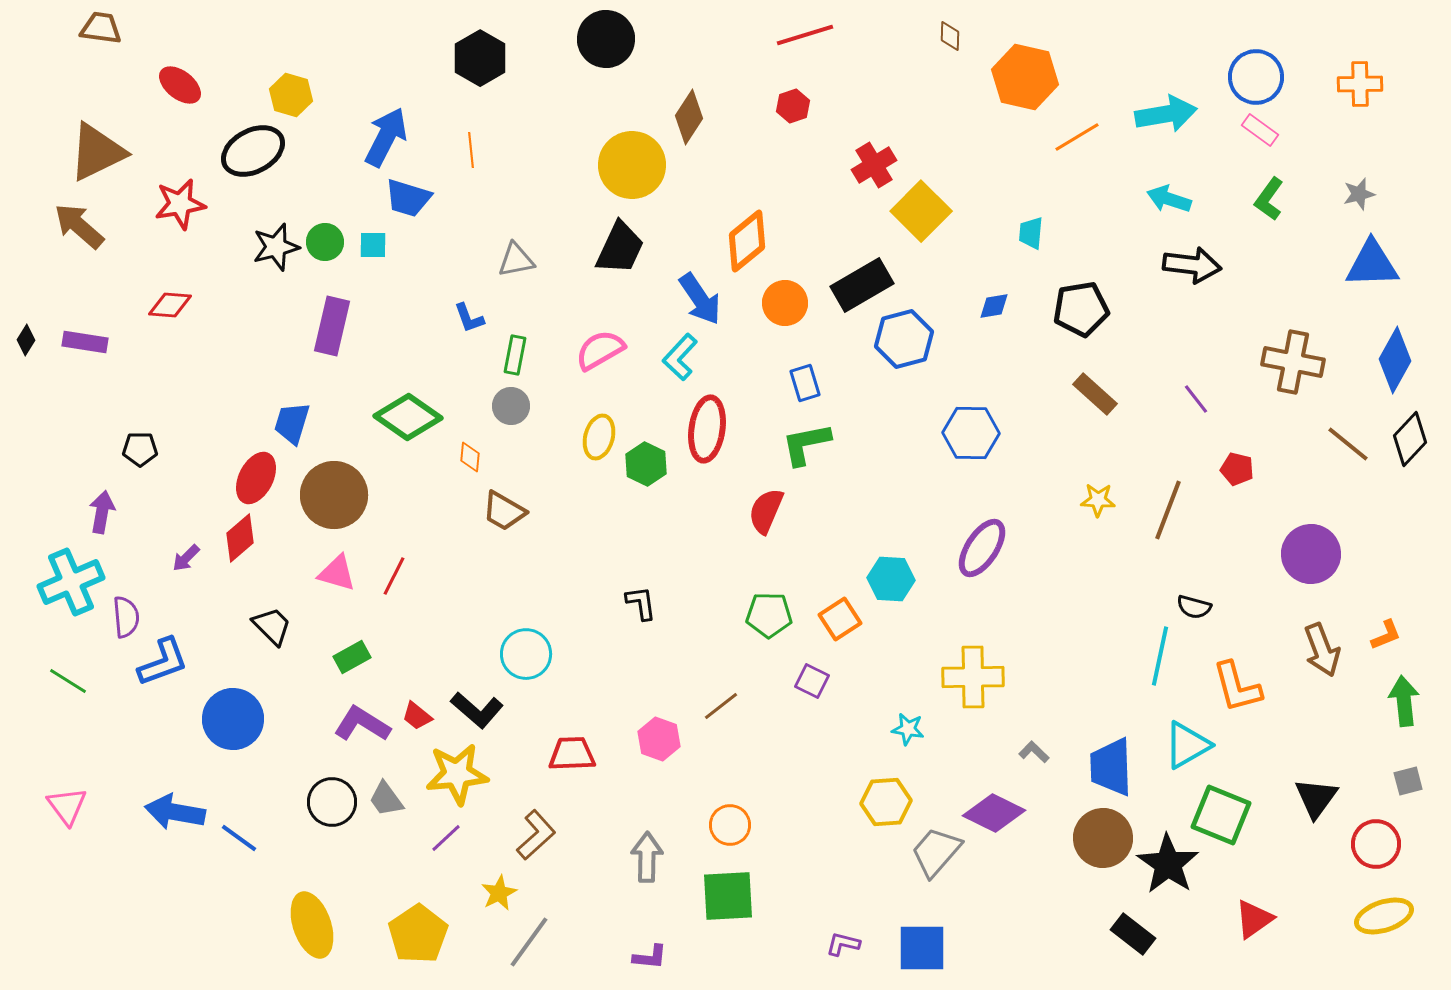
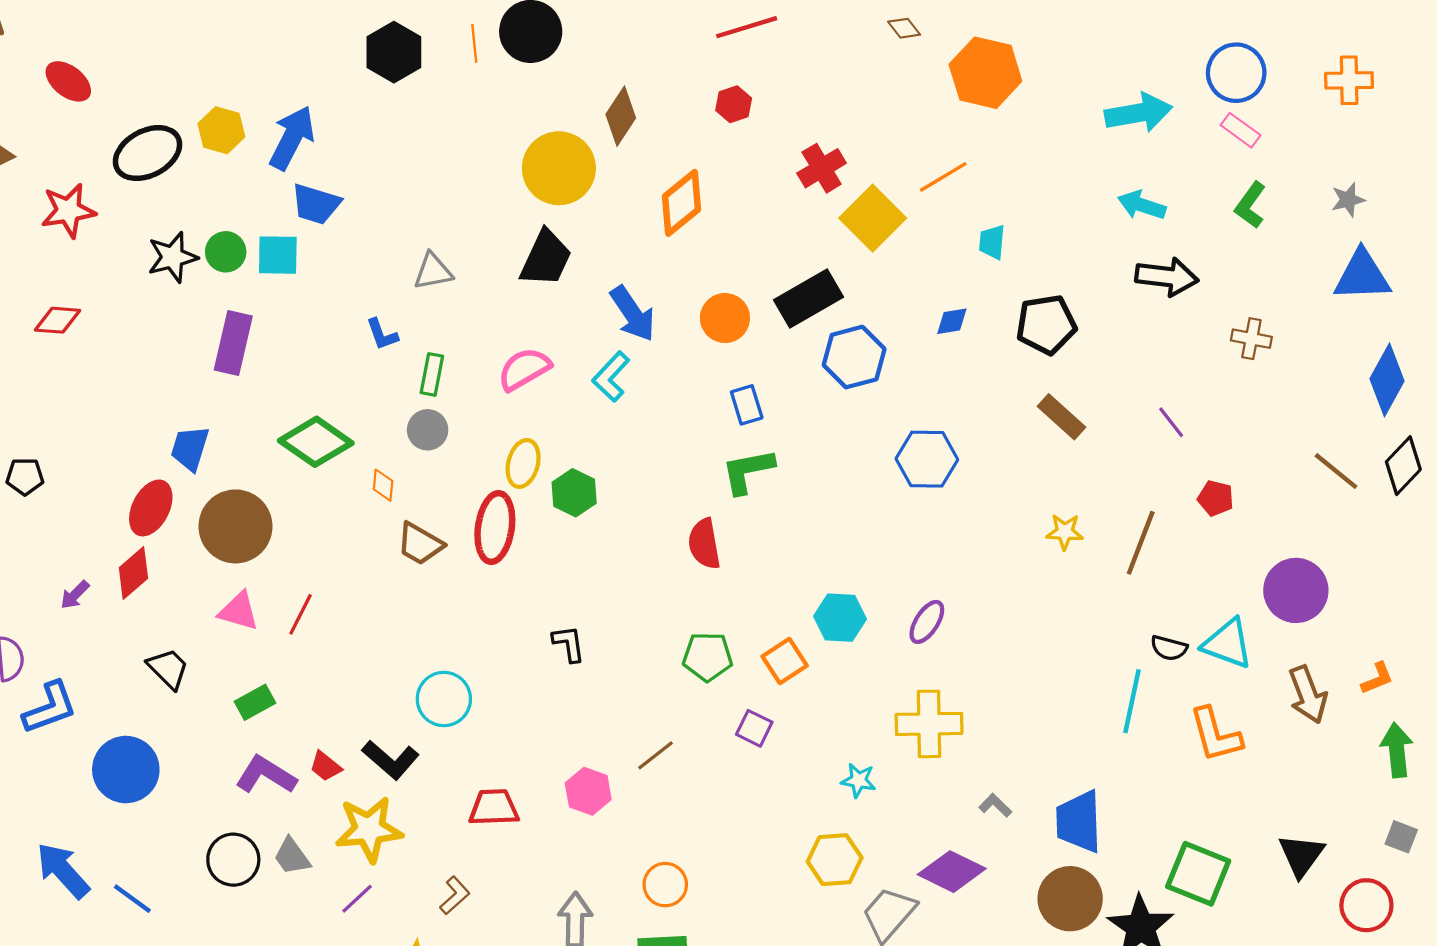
brown diamond: (950, 36) -> (904, 28), turned -40
yellow hexagon: (291, 95) -> (221, 130), moved
orange line: (1077, 137) -> (943, 177), moved
orange line: (471, 150) -> (474, 43), moved
orange diamond: (747, 241) -> (682, 203), moved
cyan square: (373, 245) -> (278, 255), size x1.4
brown cross: (1293, 362) -> (1251, 339), moved, size x0.6
red ellipse: (707, 429) -> (495, 527), moved
red semicircle: (766, 511) -> (704, 544), turned -33
purple ellipse: (982, 548) -> (927, 622), moved, size x0.7
cyan triangle: (1187, 745) -> (1228, 644), moved, turned 50
gray square: (1408, 781) -> (1401, 837), turned 36
blue arrow: (175, 812) -> (63, 870), turned 38
brown L-shape: (536, 835) -> (455, 895), size x0.7

